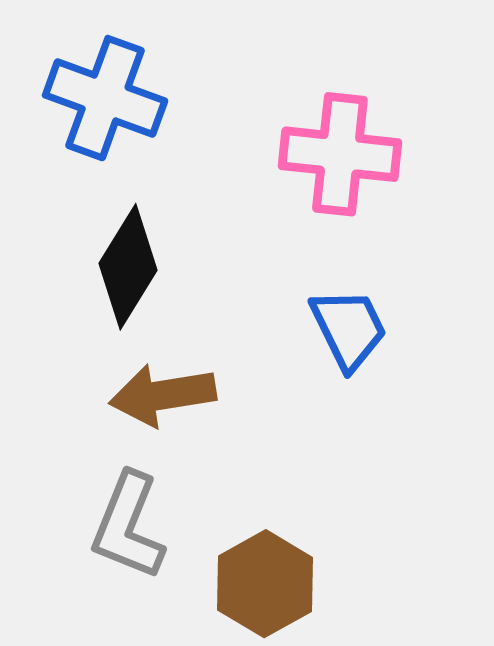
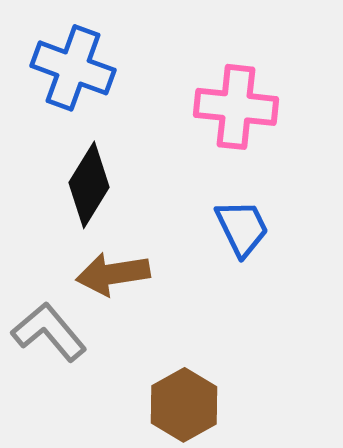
gray L-shape: (128, 526) -> (49, 332), moved, turned 118

